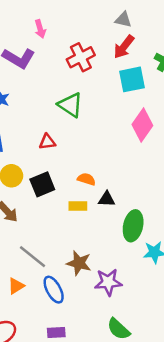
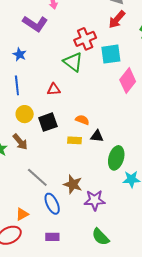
red cross: (81, 57) -> (85, 39), moved
cyan square: (132, 79) -> (111, 54), moved
orange triangle: (16, 286) -> (22, 214), moved

